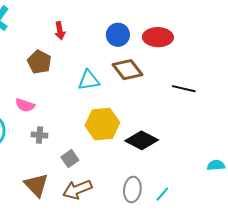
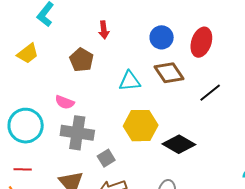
red ellipse: (158, 37) -> (201, 42), turned -76
black line: (184, 89) -> (210, 93), moved, turned -55
gray cross: (39, 135) -> (77, 133), size x2.0

